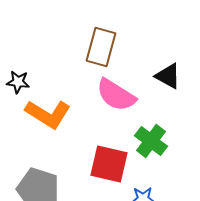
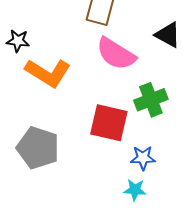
green cross: (151, 141) -> (151, 100), turned 32

